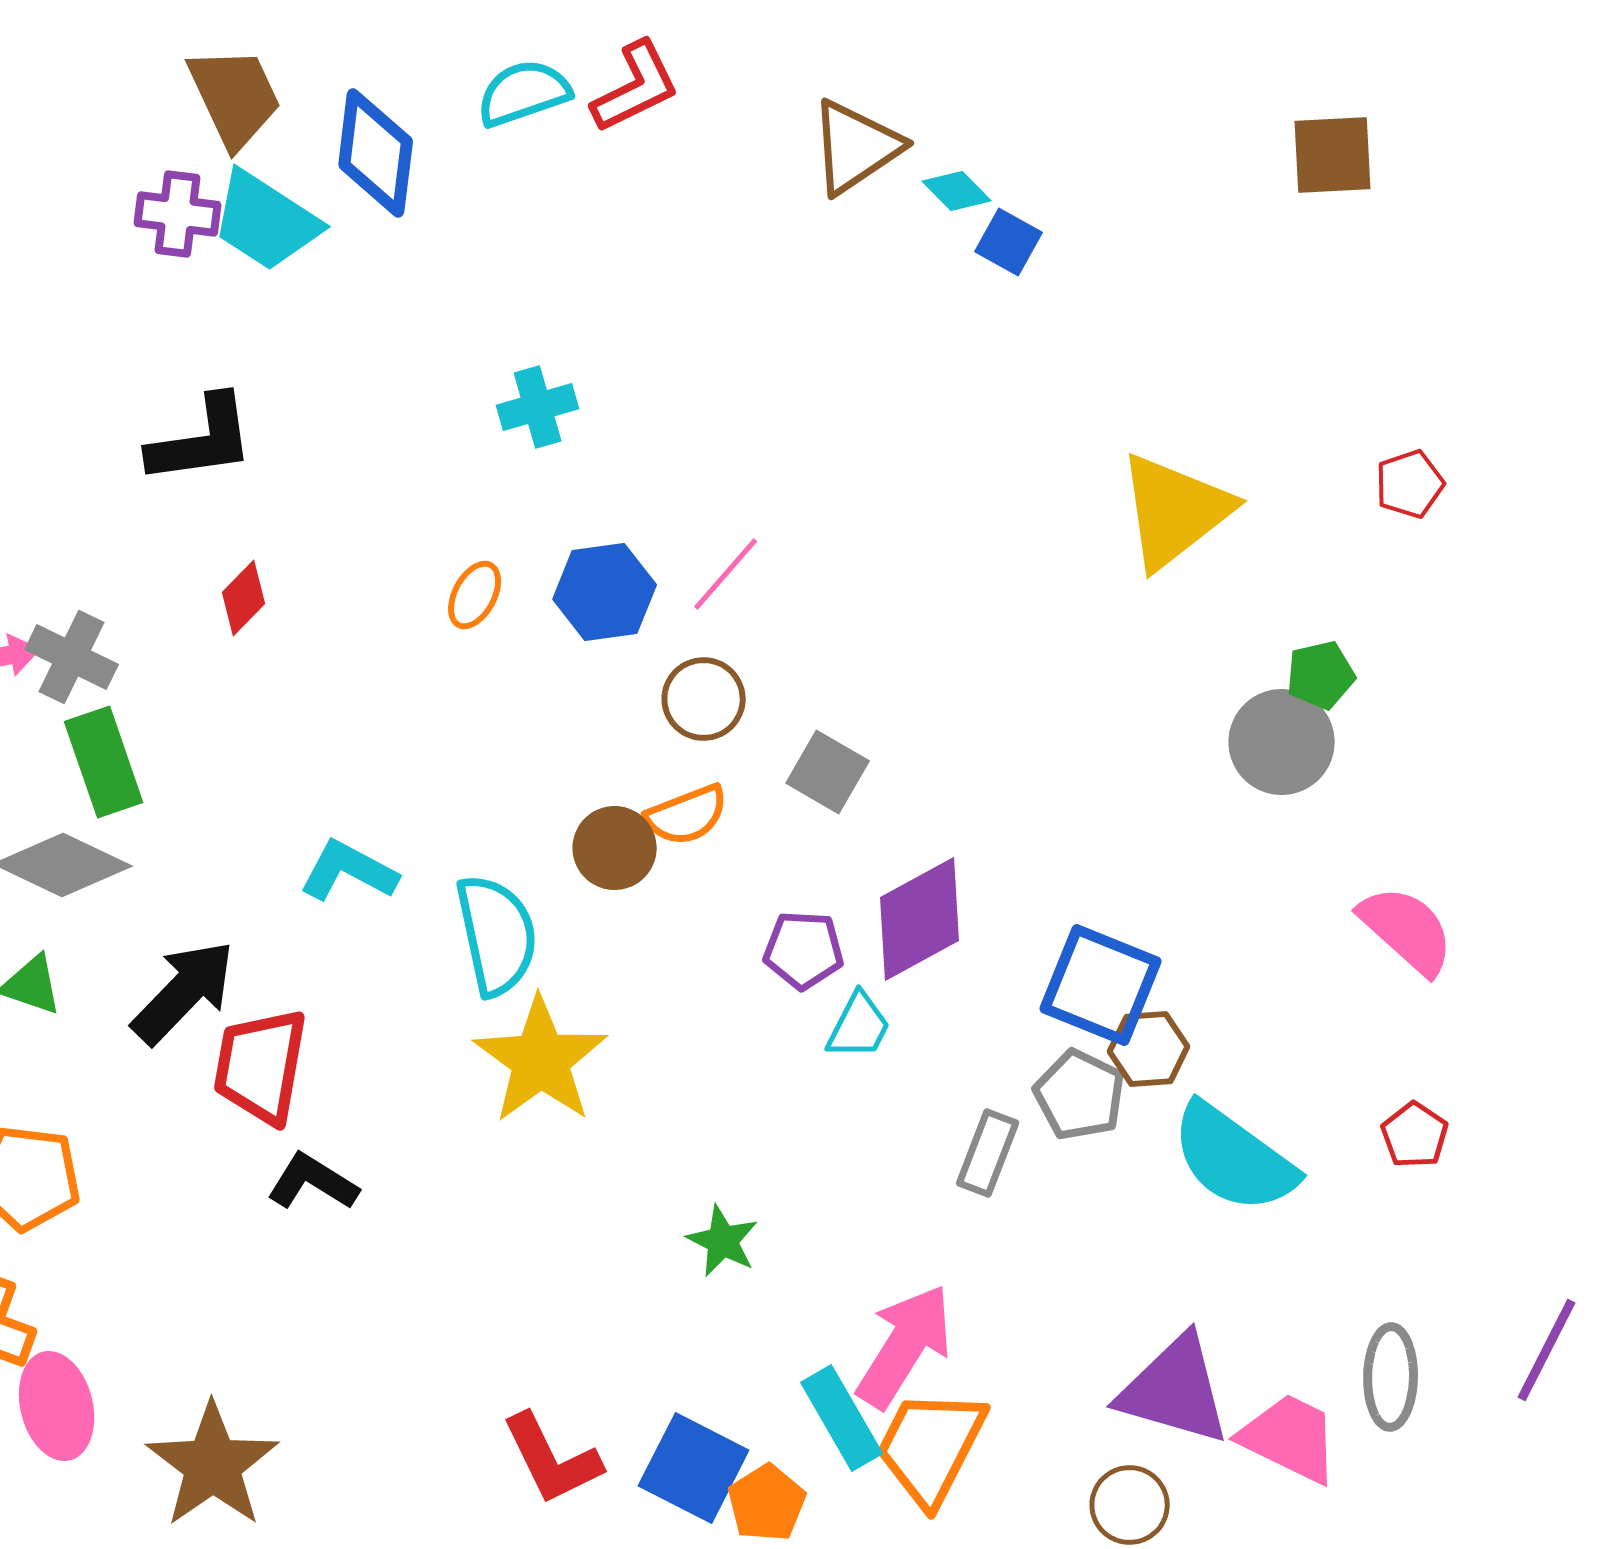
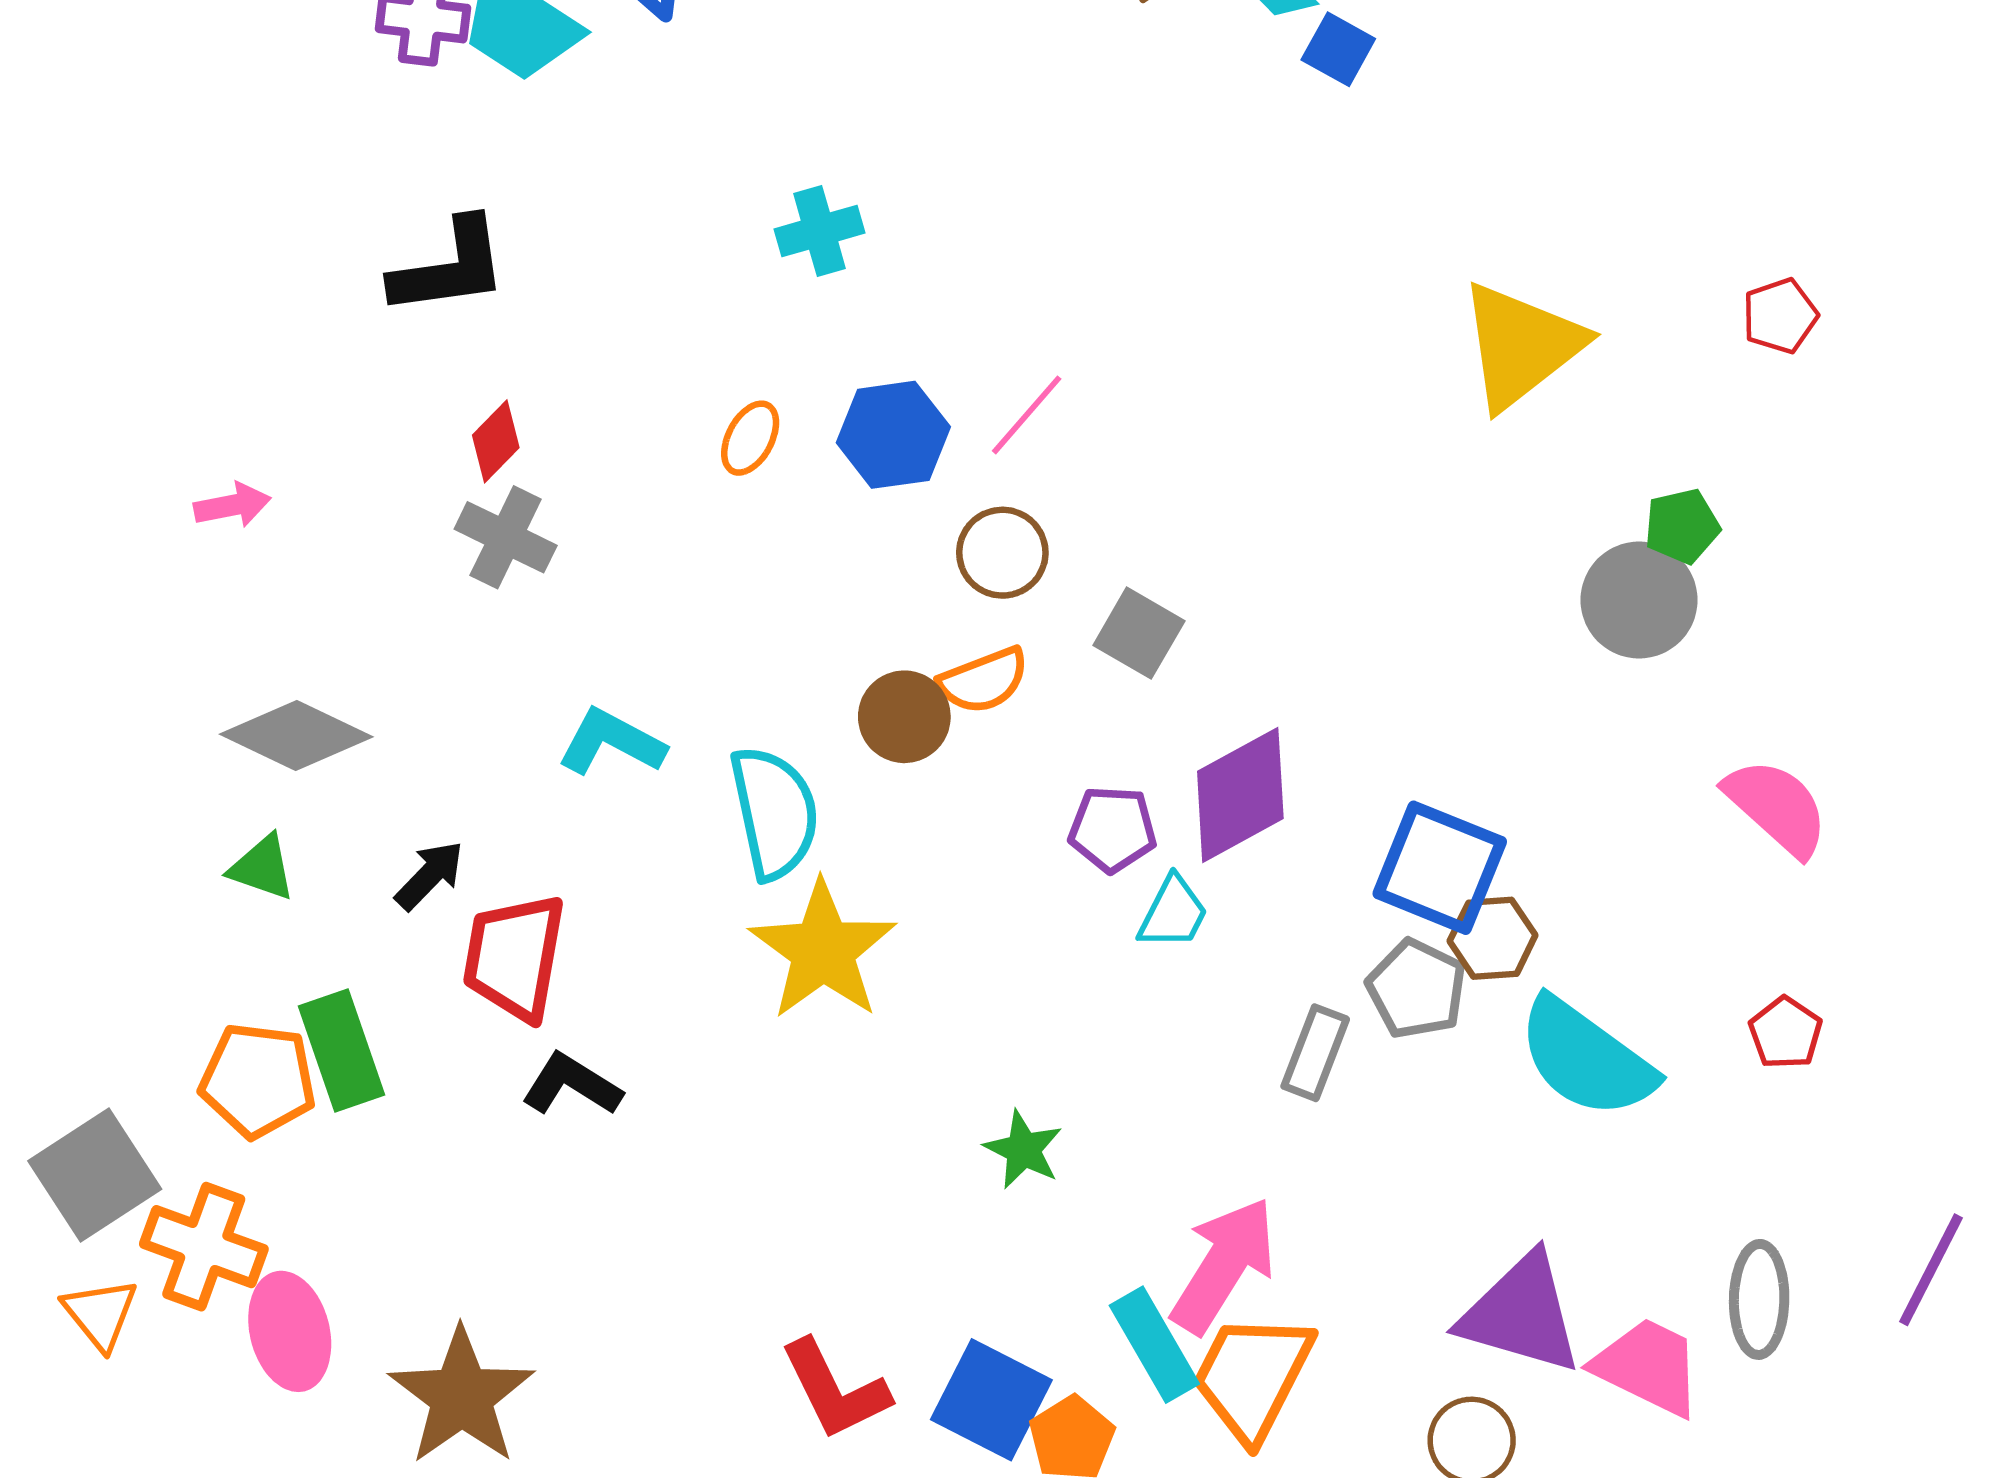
gray cross: (72, 657) -> (506, 537), moved
green rectangle: (104, 762) -> (341, 1051), moved
black arrow: (184, 992) -> (430, 875), size x0.6

